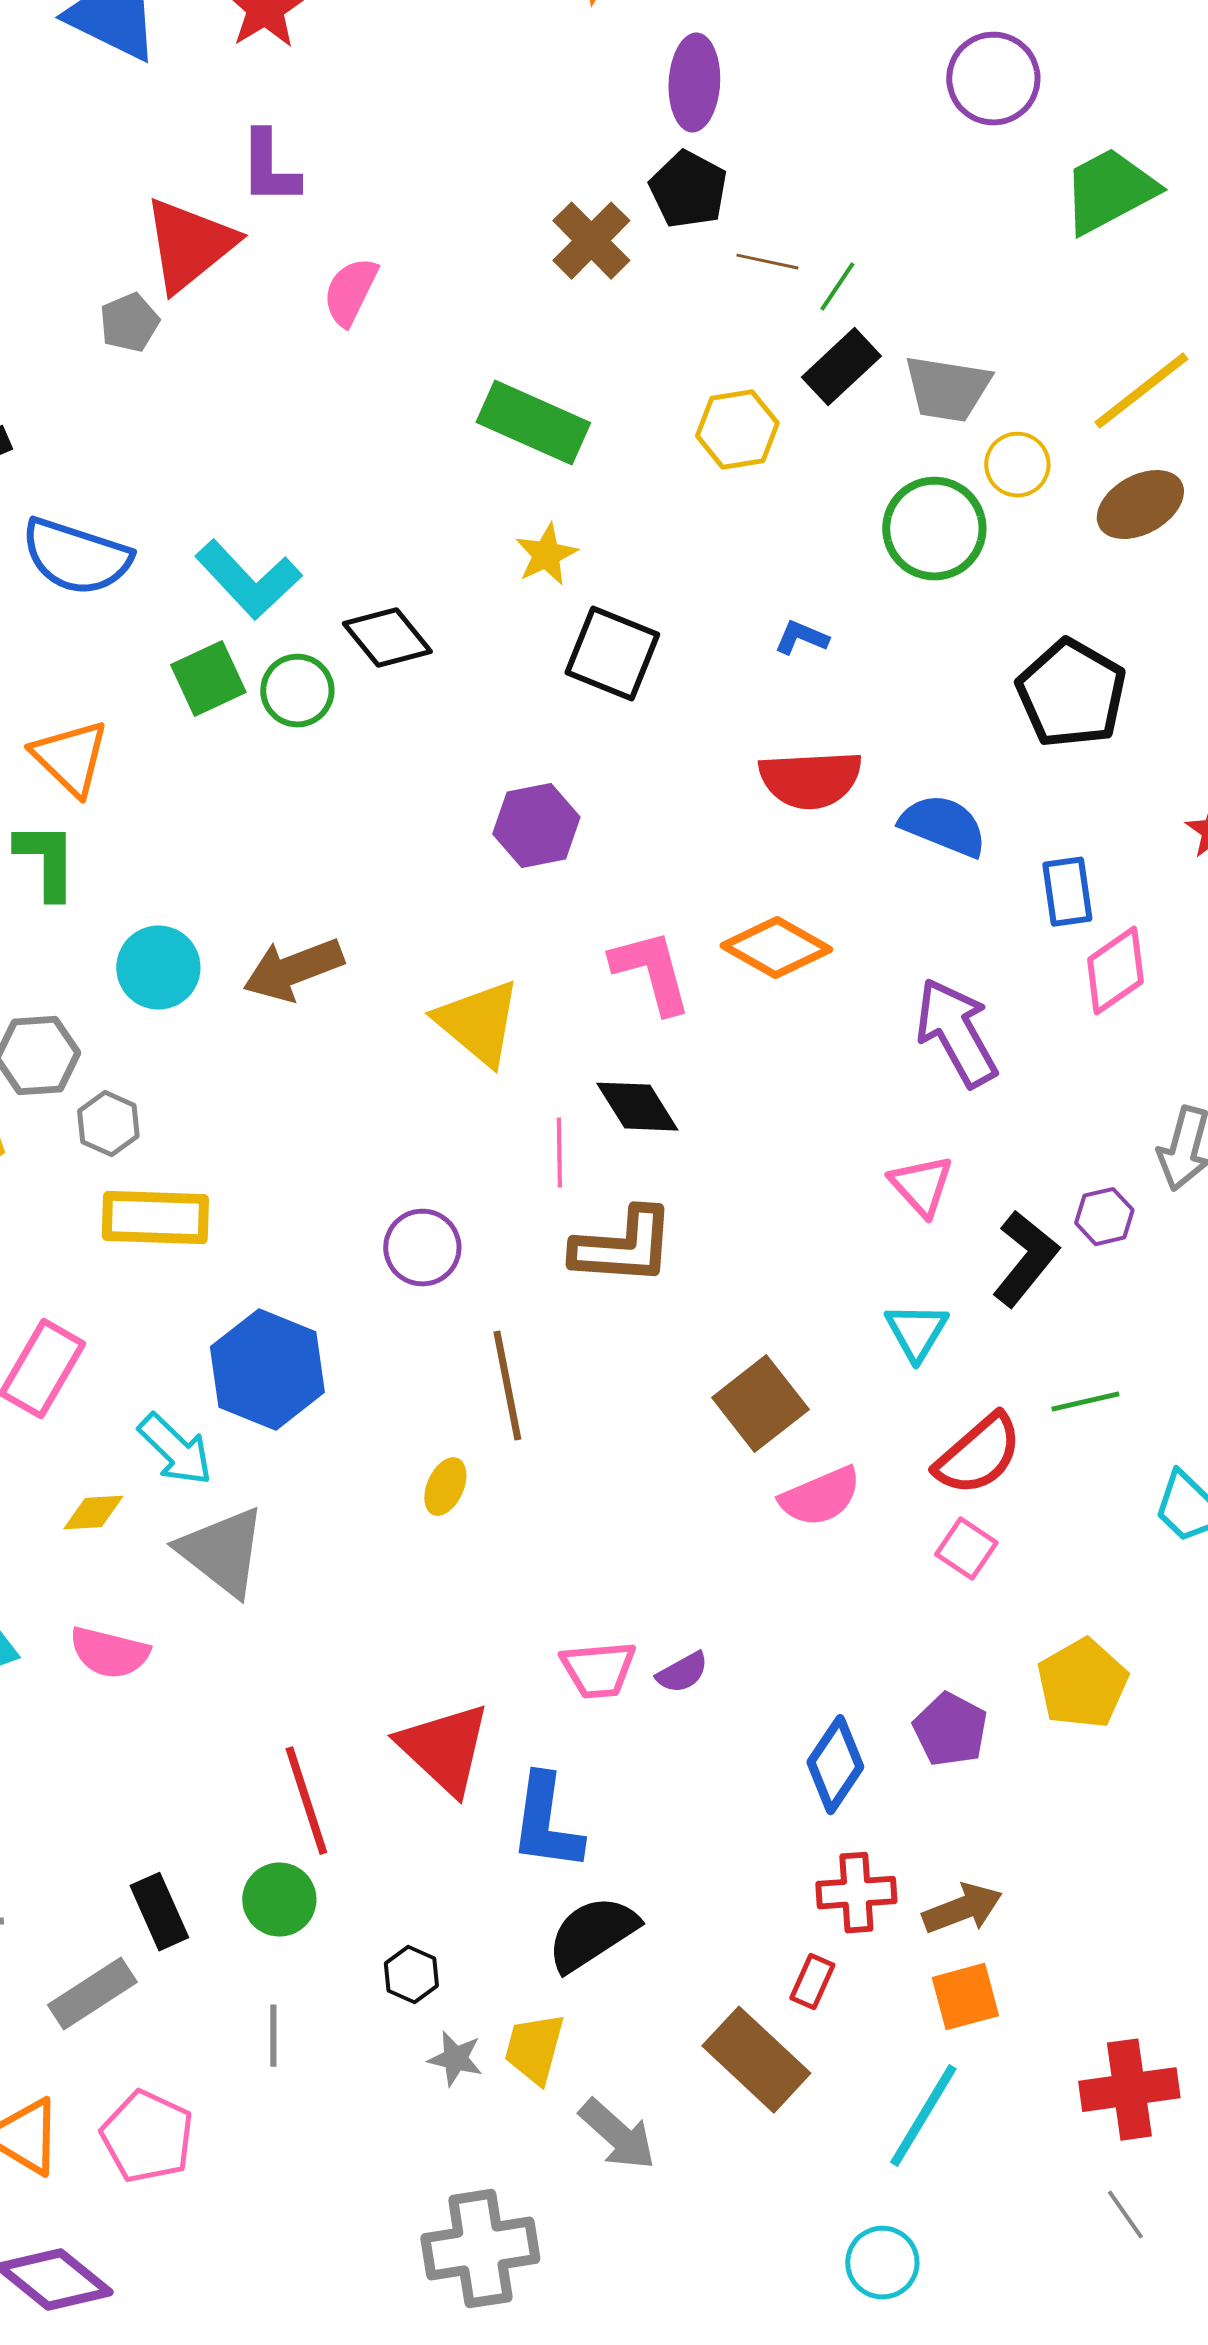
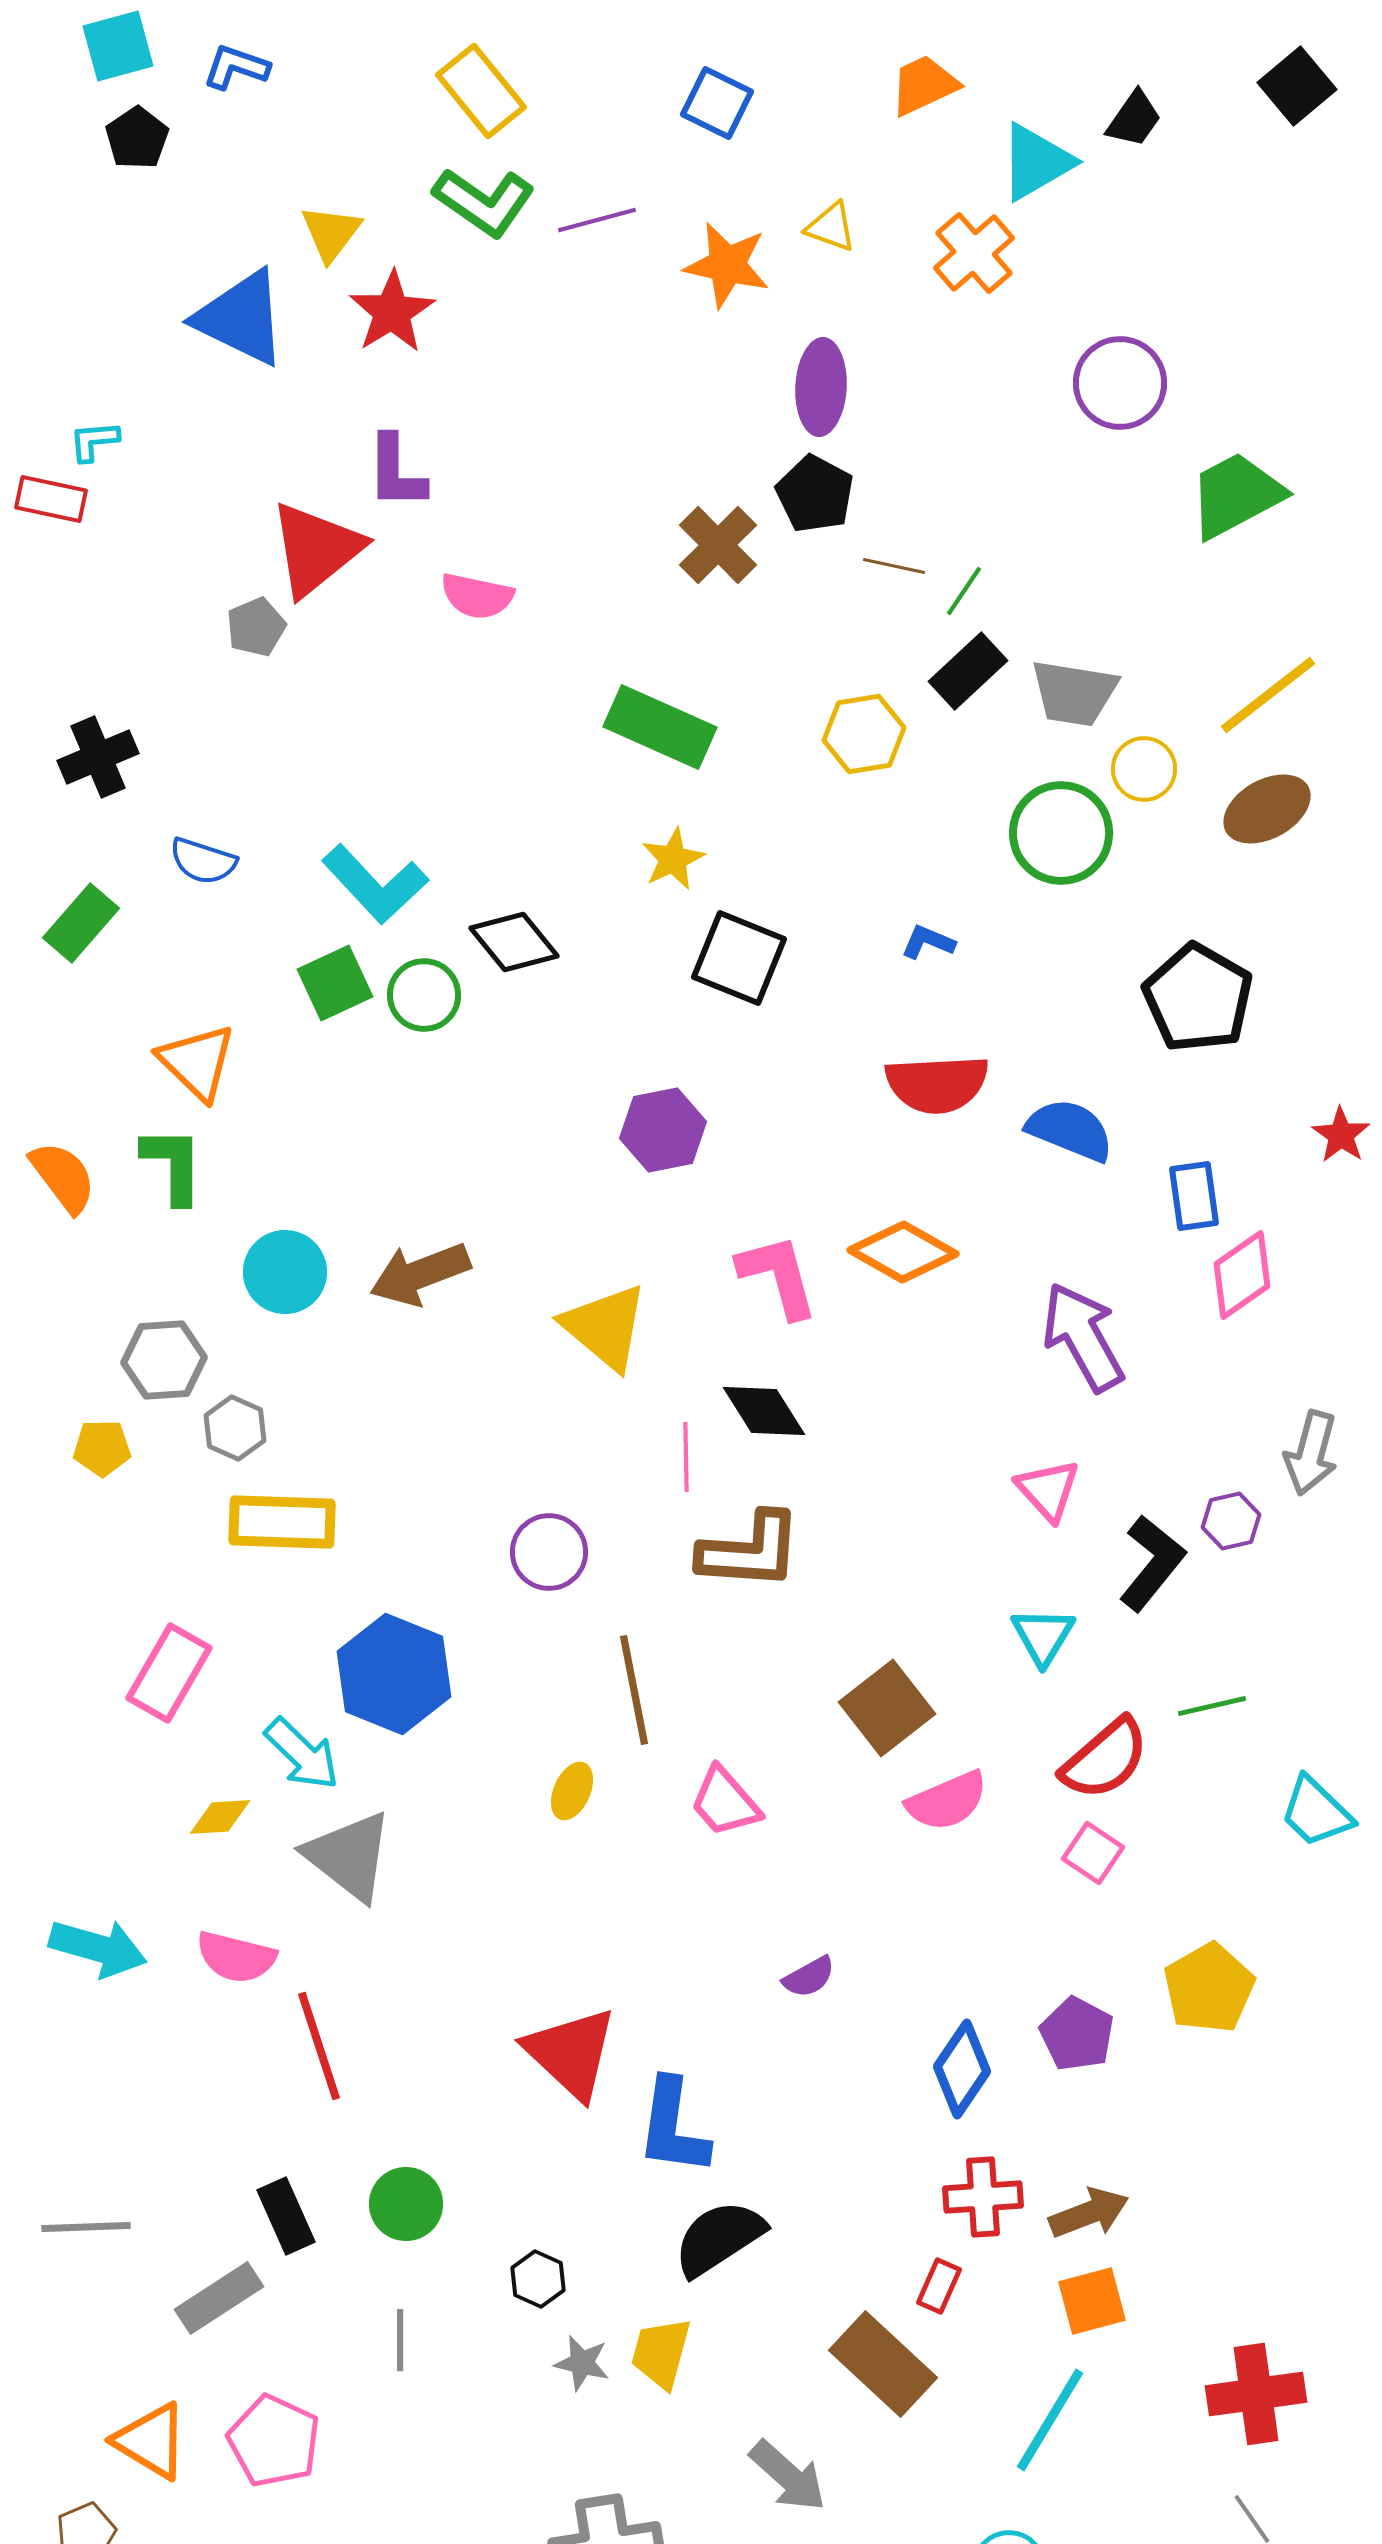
pink semicircle: (350, 292) -> (477, 596), turned -104
blue semicircle: (76, 557) -> (203, 861), size x0.6
pink trapezoid: (598, 1670) -> (725, 1802), moved, turned 54
red line: (306, 1801) -> (319, 2046), moved
gray arrow: (617, 2135) -> (788, 2476), moved

